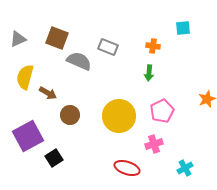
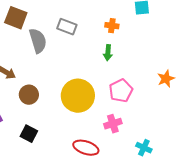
gray semicircle: (79, 61) -> (38, 41), turned 50
black square: (54, 158) -> (29, 134), moved, turned -30
cyan cross: (185, 168) -> (144, 148), turned -35

